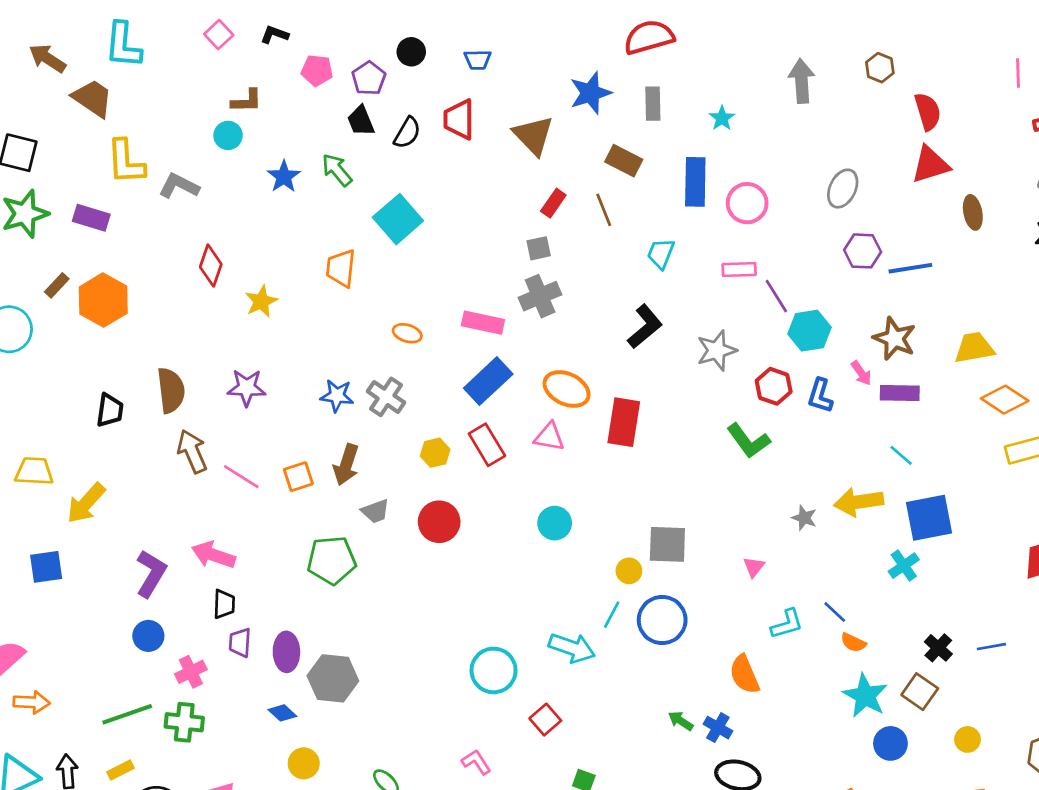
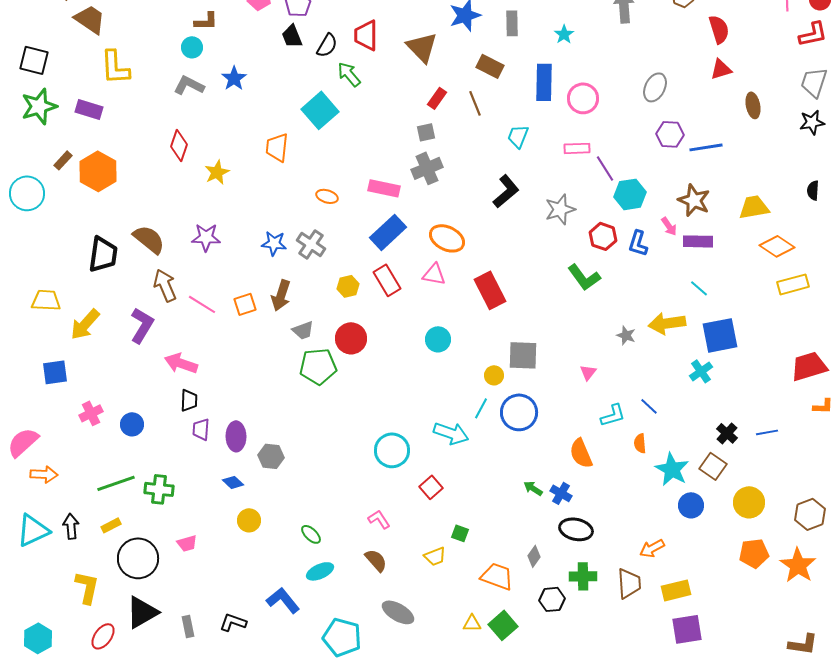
red triangle: (930, 165) -> (721, 69), size x0.7
green arrow: (337, 170) -> (349, 74), moved
gray L-shape: (179, 186) -> (189, 85), moved
brown semicircle: (171, 390) -> (149, 239), turned -44
black trapezoid: (110, 410) -> (103, 254), size x1.4
red rectangle: (624, 422) -> (490, 290), moved, turned -36
green pentagon: (332, 560) -> (318, 366), moved
purple L-shape: (151, 574) -> (142, 325), moved
orange semicircle: (853, 643) -> (640, 443), moved, turned 60
pink cross: (191, 672) -> (91, 413), moved
gray hexagon: (333, 678) -> (271, 456), size x0.7
yellow circle: (967, 739) -> (749, 502), size x1.6

